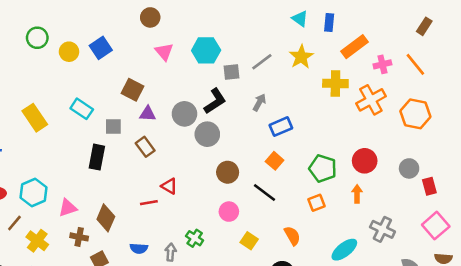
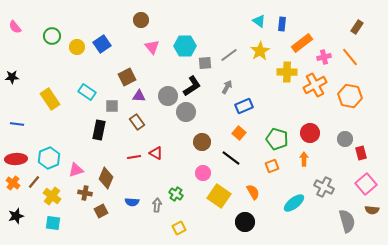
brown square: (132, 90) -> (127, 77), turned 36
red line: (149, 203) -> (134, 157), moved
yellow square: (249, 241) -> (219, 196), size x1.6

